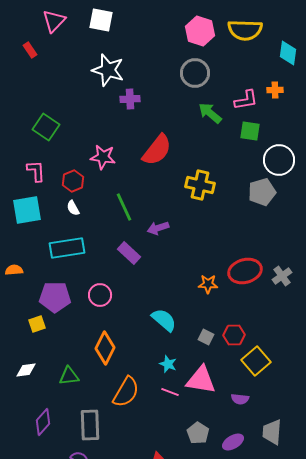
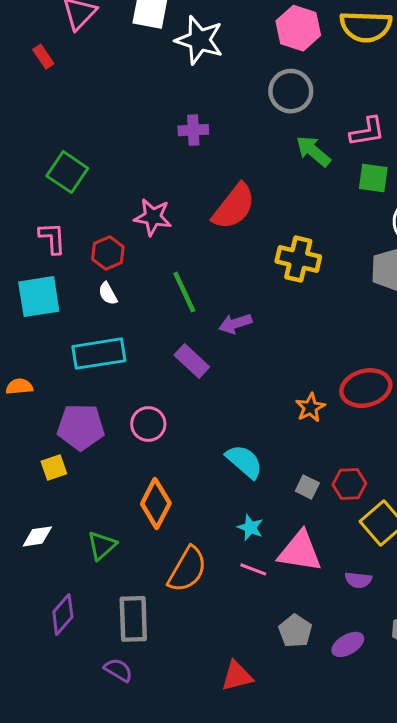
white star: (108, 70) -> (199, 40), moved
orange star: (208, 284) -> (310, 408), turned -30
green triangle: (69, 376) -> (102, 545), turned -35

